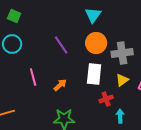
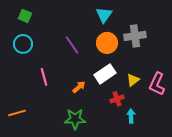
gray cross: (122, 53) -> (135, 36), moved
white rectangle: (94, 74) -> (105, 74), turned 50
orange arrow: (60, 85) -> (79, 87), moved

